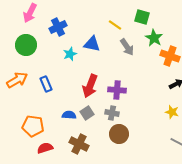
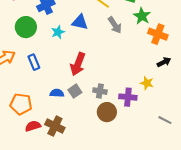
green circle: (26, 45) -> (26, 27), moved
purple cross: (117, 90) -> (128, 97), moved
yellow star: (172, 112) -> (147, 83), moved
brown cross: (79, 144) -> (55, 126), moved

